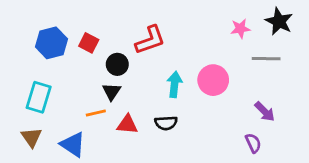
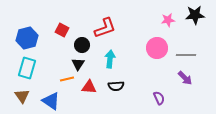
black star: (279, 21) -> (195, 15), turned -30
blue hexagon: (51, 43) -> (27, 38), moved
gray line: (266, 59) -> (186, 55), moved
pink circle: (213, 80) -> (157, 48), moved
cyan arrow: (175, 84) -> (110, 59), moved
purple semicircle: (253, 143) -> (159, 98), moved

